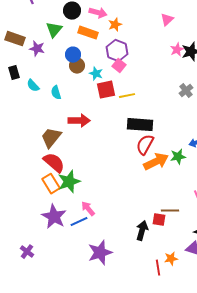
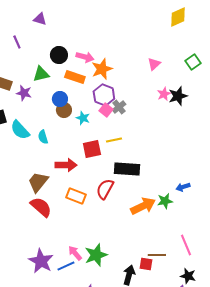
orange star: (115, 25) -> (102, 69), size x1.5
green triangle: (54, 30) -> (41, 74), turned 36
cyan semicircle: (33, 86) -> (20, 130), size x1.5
red square: (106, 90) -> (92, 149), moved
gray cross: (186, 91) -> (119, 107), moved
red semicircle: (145, 145) -> (105, 189), moved
green star: (69, 182) -> (96, 255), moved
orange rectangle: (51, 184) -> (76, 196), moved, turned -36

